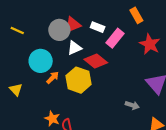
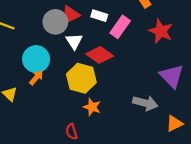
white triangle: (74, 48) -> (74, 41), turned -35
orange arrow: (53, 78) -> (36, 78), moved
gray arrow: (132, 105) -> (145, 103), size x1.5
orange star: (52, 119) -> (92, 107), moved

